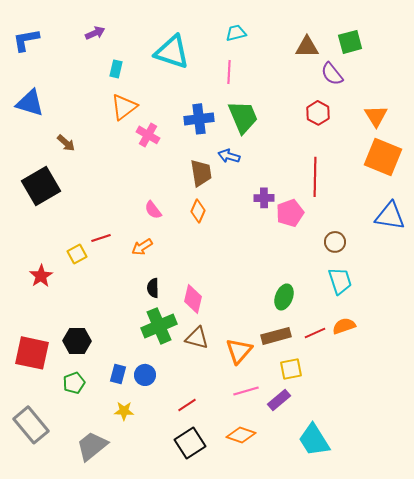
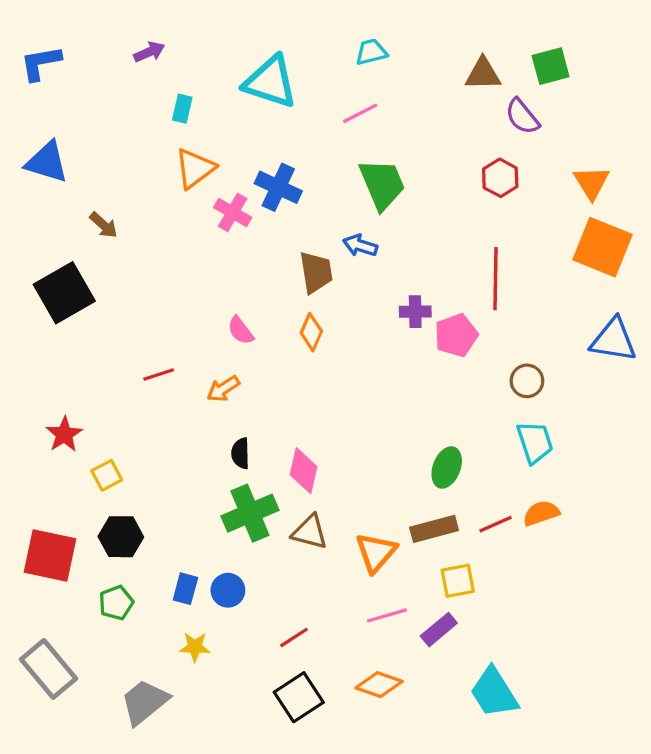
pink line: (229, 72) -> (360, 113), turned 60
blue cross: (199, 119) -> (278, 187), moved, turned 32
yellow square: (77, 254) -> (107, 475), moved

